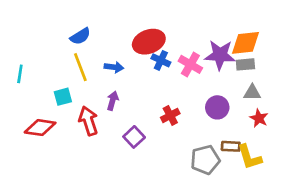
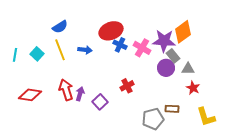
orange diamond: (245, 43) -> (183, 32), turned -30
gray rectangle: (245, 64) -> (173, 56), moved, turned 56
cyan square: (63, 97) -> (37, 54), moved, turned -32
purple arrow: (113, 101) -> (80, 94), moved
purple circle: (217, 107) -> (166, 68), moved
yellow L-shape: (249, 157) -> (206, 117), moved

